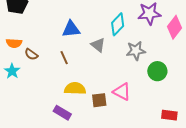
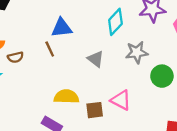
gray triangle: (98, 45) -> (96, 59), moved
brown semicircle: (31, 54) -> (15, 57), turned -48
brown line: (64, 58) -> (50, 49), moved

